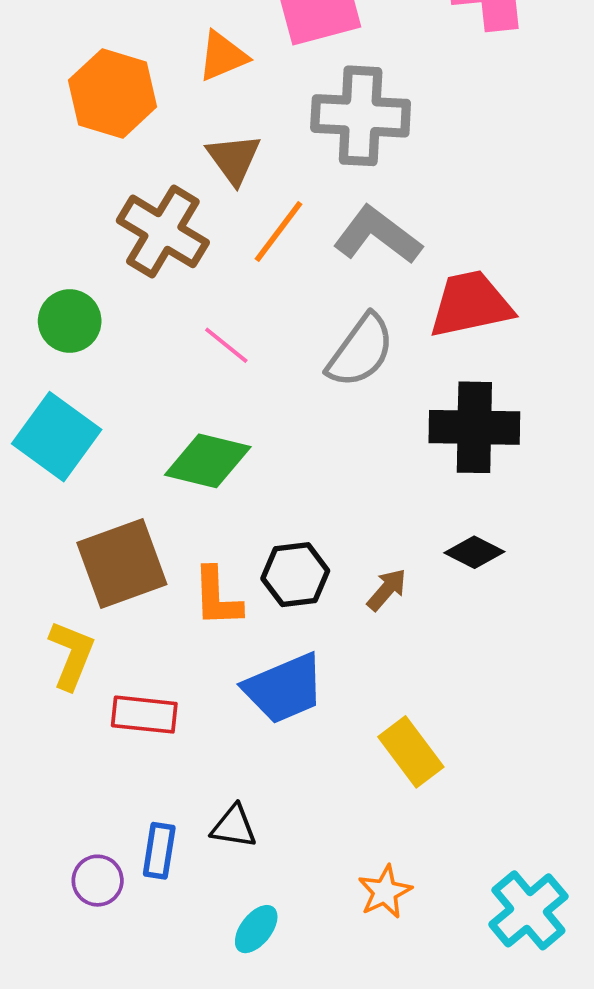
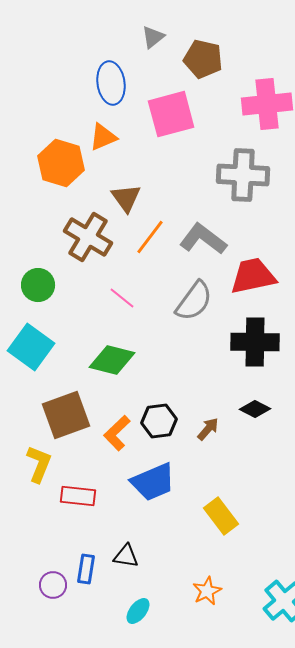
orange triangle: (223, 56) -> (103, 137), moved
gray cross: (361, 116) -> (243, 175), moved
orange L-shape: (217, 597) -> (117, 433), turned 48

